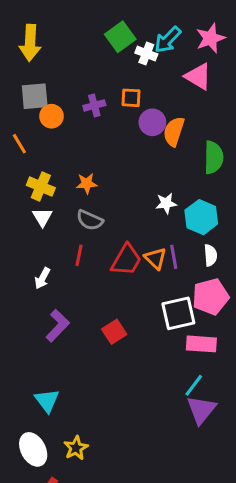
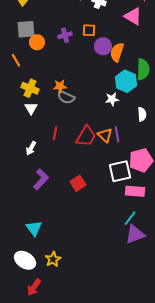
cyan hexagon: (201, 217) -> (126, 81), moved
gray semicircle: (90, 220) -> (66, 97), moved
white semicircle: (210, 255) -> (142, 114), moved
purple triangle: (201, 410) -> (135, 234), turned 30
white ellipse: (33, 449) -> (25, 260), turned -30

